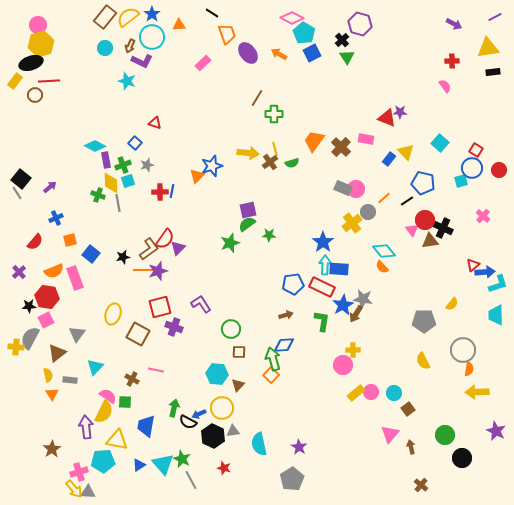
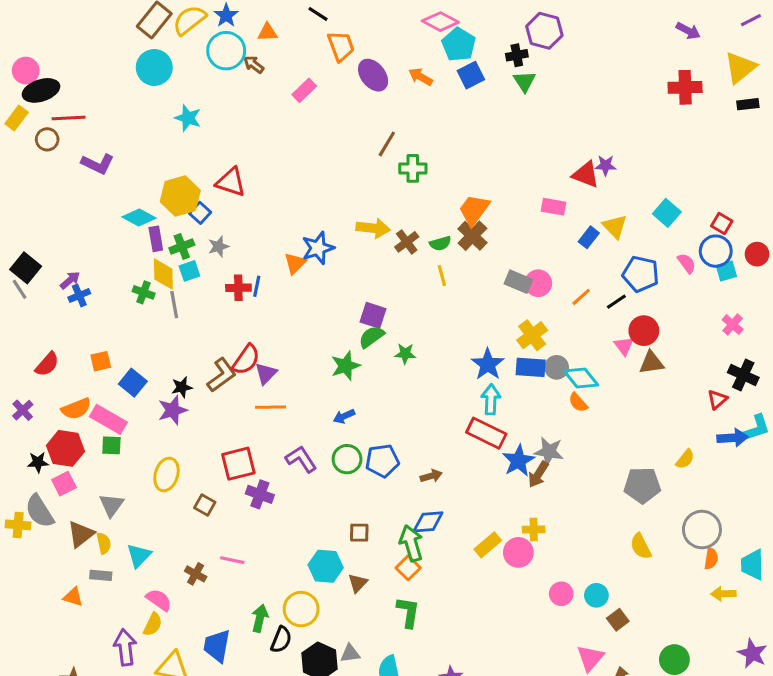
pink circle: (38, 25) -> (26, 71), moved
black cross: (342, 40) -> (517, 55), turned 32
yellow hexagon: (41, 44) -> (180, 196), moved
brown arrow: (130, 46) -> (254, 64), moved, turned 104
cyan circle: (105, 48) -> (154, 67), size x1.5
yellow triangle: (488, 48) -> (740, 67), turned -30
purple L-shape: (142, 61) -> (98, 164), moved
red cross: (452, 61) -> (685, 87), size x1.5
pink semicircle: (445, 86) -> (687, 263), moved
red triangle: (155, 123) -> (231, 182), size x1.5
brown cross: (341, 147) -> (472, 236), moved
yellow line: (275, 149) -> (442, 276), moved
cyan square: (461, 181) -> (726, 271), moved
purple square: (248, 210) -> (373, 315), turned 30
gray circle: (368, 212) -> (557, 367), moved
blue cross: (56, 218) -> (79, 295), moved
black cross: (443, 228) -> (743, 375), moved
blue rectangle: (339, 269) -> (531, 367), moved
orange line: (143, 270) -> (271, 407), moved
purple star: (158, 271) -> (173, 410), moved
blue arrow: (485, 272) -> (733, 438), moved
pink rectangle: (75, 278) -> (108, 419), turned -40
blue pentagon: (293, 284) -> (382, 461), moved
cyan trapezoid: (496, 315) -> (752, 565), moved
green L-shape: (322, 321) -> (408, 612), moved
green circle: (231, 329) -> (347, 459), moved
brown square: (138, 334) -> (205, 505), size x0.6
gray semicircle: (30, 338) -> (40, 511), turned -60
yellow semicircle: (48, 375) -> (104, 543), moved
yellow arrow: (477, 392) -> (723, 594), size x0.7
yellow rectangle: (356, 393) -> (488, 545), moved
orange triangle: (52, 394) -> (73, 597), turned -40
green square: (125, 402) -> (111, 445), moved
yellow circle: (222, 408) -> (301, 609), moved
yellow semicircle: (104, 412) -> (153, 624), size x0.7
blue arrow: (199, 414) -> (344, 416), moved
black semicircle: (188, 422) -> (281, 640), turned -96

